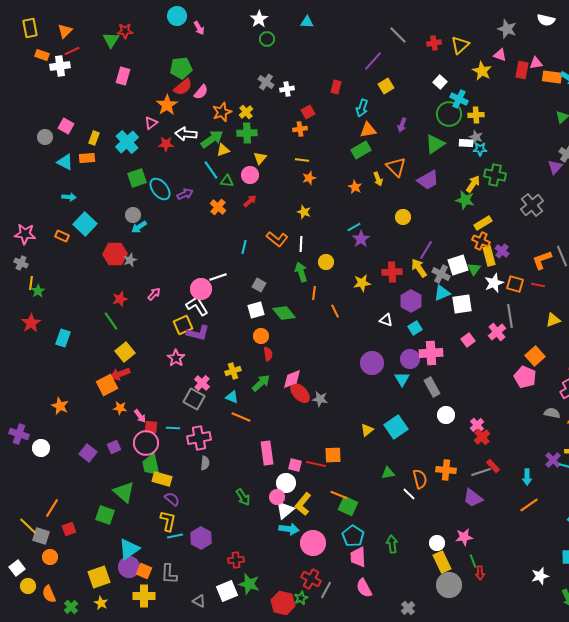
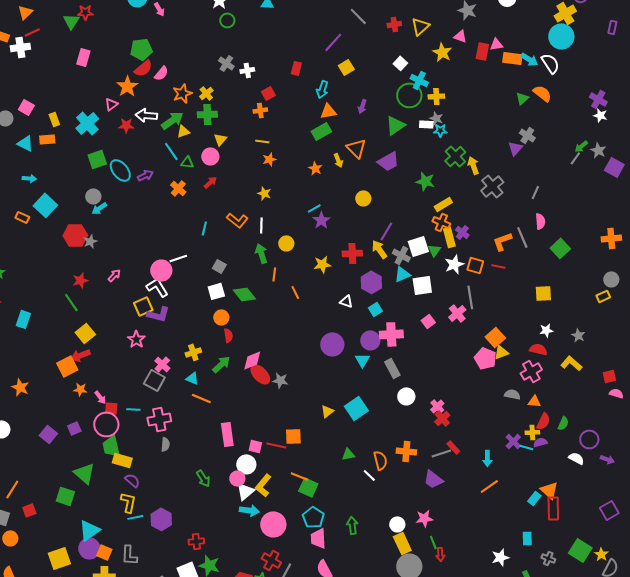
yellow rectangle: (94, 138) -> (54, 119), turned -40
green cross: (495, 175) -> (455, 156), turned 35
yellow arrow: (473, 184) -> (473, 165), moved, turned -54
yellow triangle: (553, 320) -> (501, 352), moved

